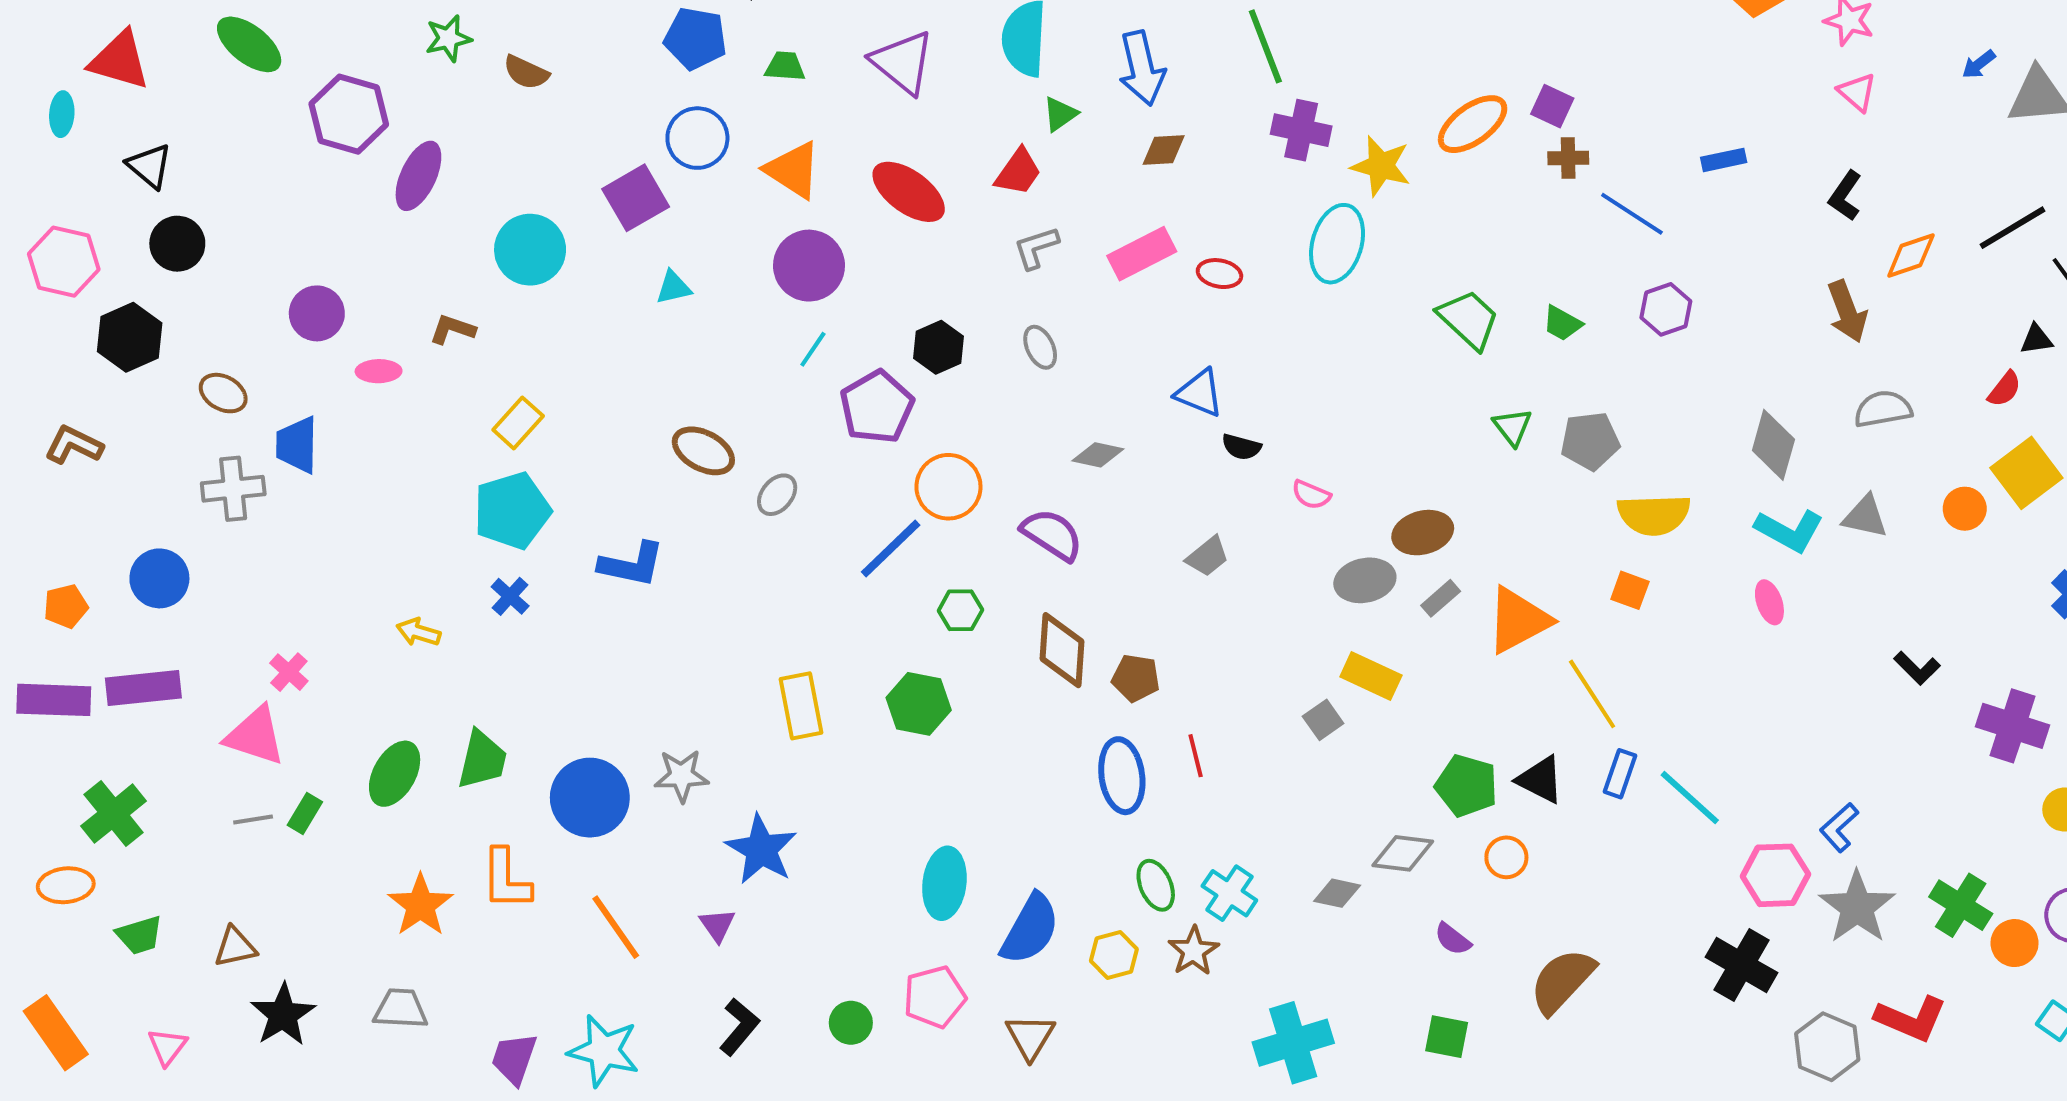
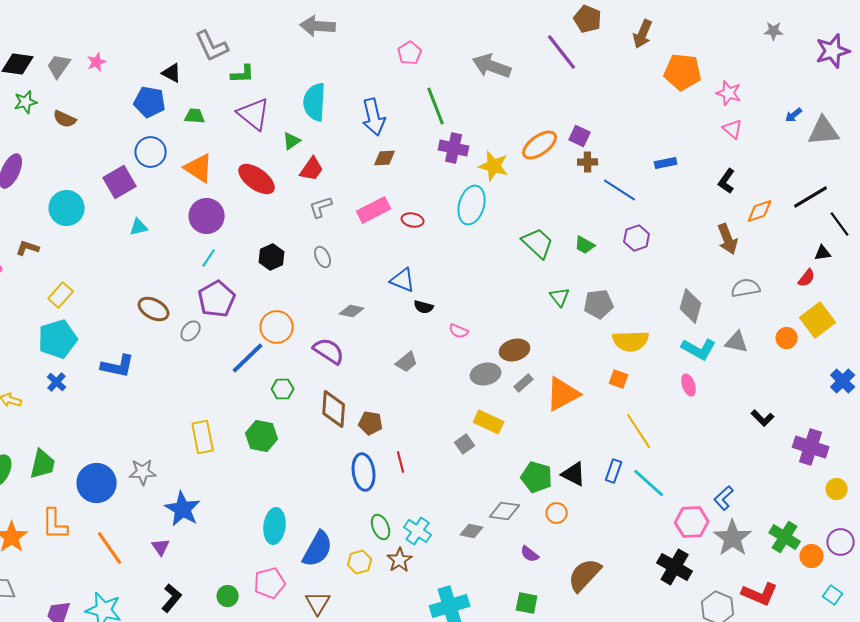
green triangle: (1060, 114) -> (292, 141), moved
purple pentagon: (877, 407) -> (217, 299), moved
yellow line: (1592, 694) -> (639, 431), moved

